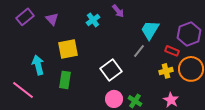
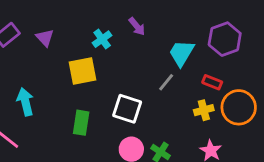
purple hexagon: (189, 34) -> (225, 39), moved
yellow square: (68, 49) -> (83, 71), moved
white square: (111, 70) -> (127, 109), turned -35
green rectangle: (65, 80) -> (81, 123), moved

